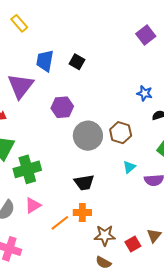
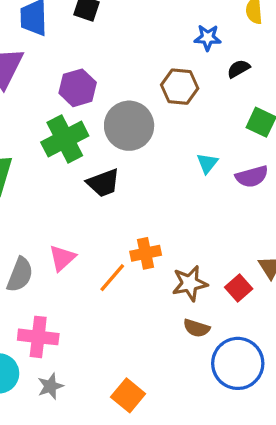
brown hexagon: (121, 133) -> (180, 87), moved
green cross: (27, 169) -> (65, 139), moved
black trapezoid: (84, 183) -> (103, 183), moved

